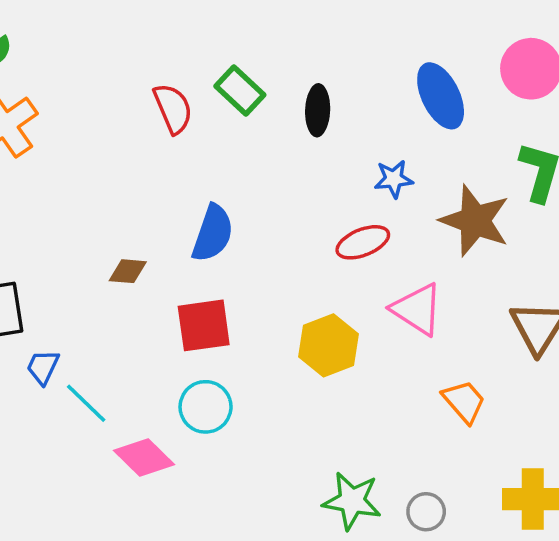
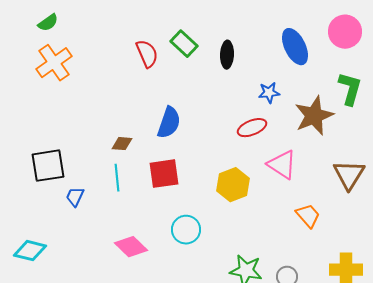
brown star: (475, 221) -> (314, 116), turned 30
cyan line: (86, 403) -> (117, 178), moved, turned 40
cyan circle: (206, 407) -> (186, 230), moved

